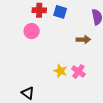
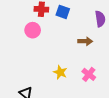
pink cross: (78, 71) -> (89, 74), moved

